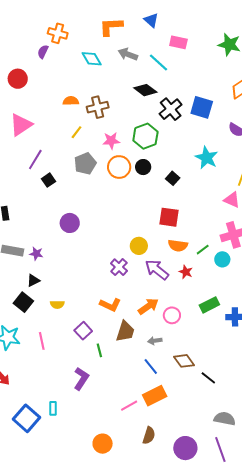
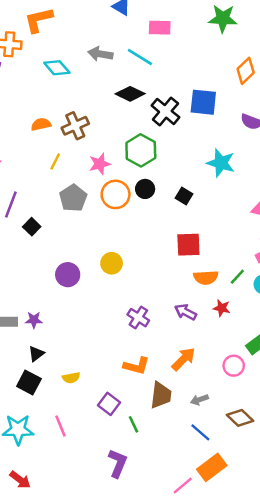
orange L-shape: (111, 27) -> (39, 20), moved
yellow circle: (139, 246) -> (112, 263), moved
purple arrow: (157, 270) -> (186, 312), size x0.7
pink circle: (172, 315) -> (234, 366), moved

